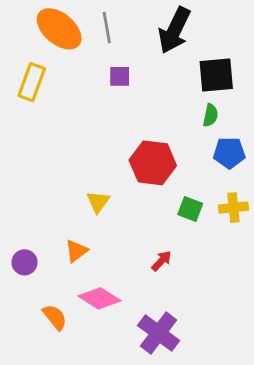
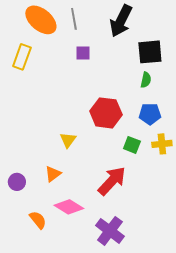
blue pentagon: (229, 153) -> (150, 114), moved
red arrow: (161, 261) -> (112, 181), size x2.0

